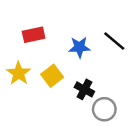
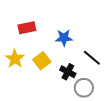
black line: (114, 41) -> (92, 58), moved

